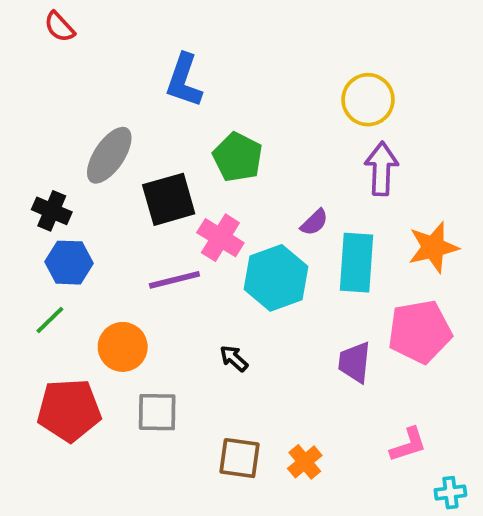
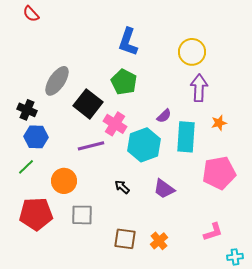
blue L-shape: (184, 80) -> (128, 42), moved
black square: (169, 199) -> (88, 104), turned -36
orange star: (433, 247) -> (219, 123), moved, size x0.6
purple trapezoid: (355, 362) -> (164, 189), moved, turned -60

